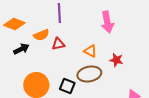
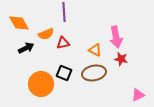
pink arrow: (107, 22) -> (116, 37), moved
orange diamond: (14, 24) -> (19, 23), turned 40
black square: (67, 86) -> (64, 73), moved

